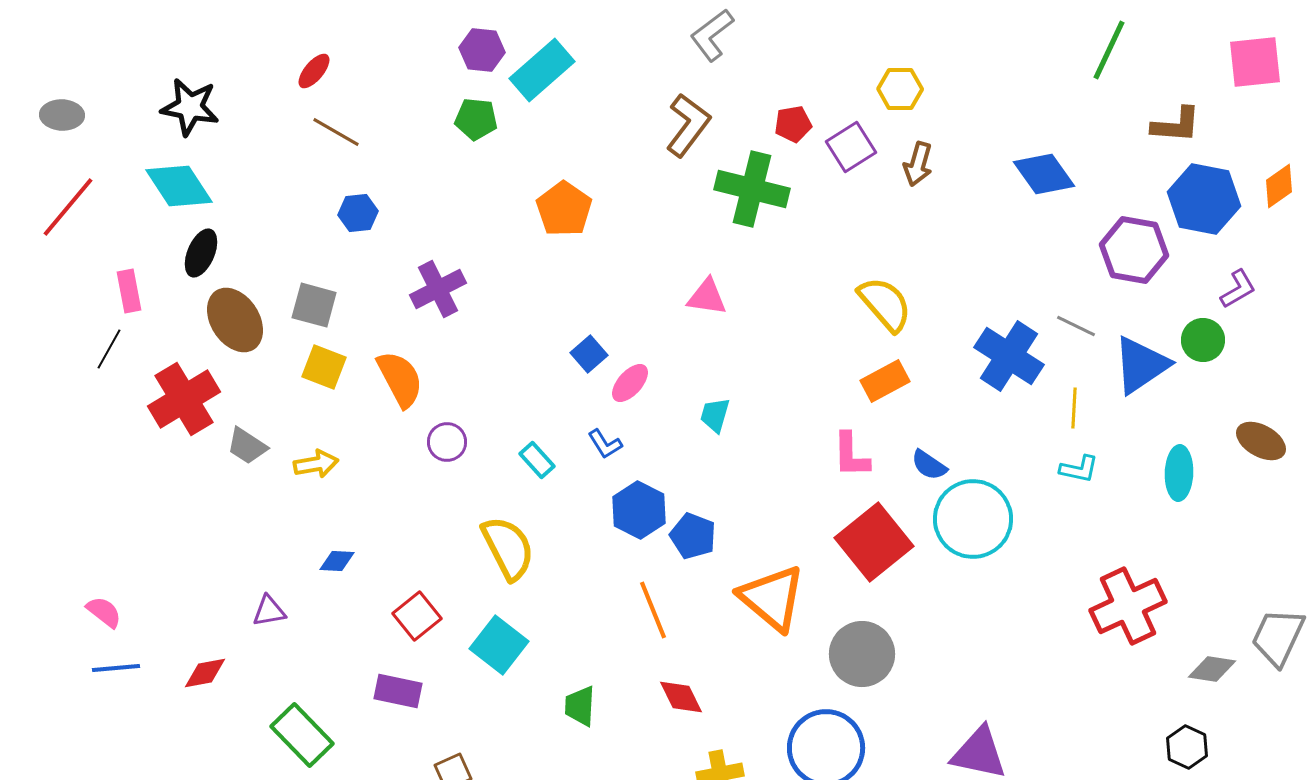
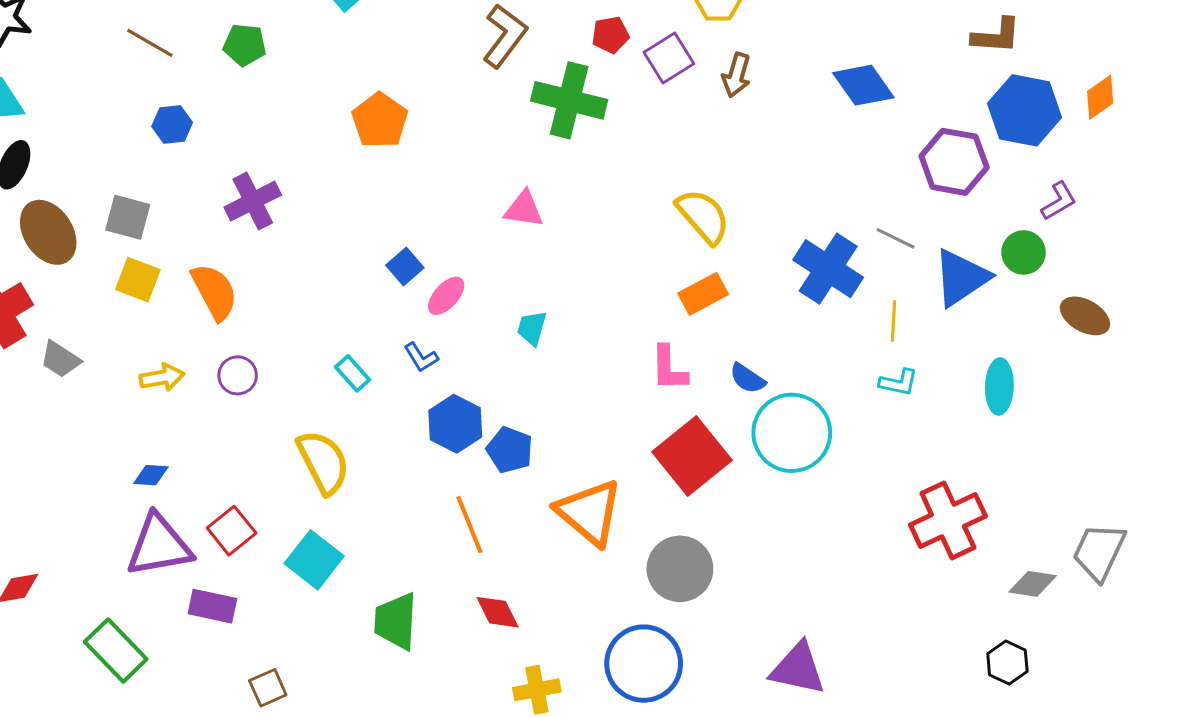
green pentagon: (476, 119) -> (245, 45), moved
brown ellipse: (1261, 441) -> (1085, 316), moved
purple circle: (447, 442) -> (238, 375), moved
yellow arrow: (316, 464) -> (162, 377), moved
purple triangle: (269, 611) -> (159, 546), moved, size x2.0
green trapezoid: (580, 706) -> (396, 621), size x1.4

